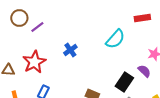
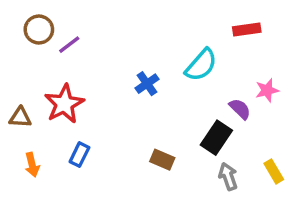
blue cross: (70, 50) -> (147, 84), moved
purple semicircle: (144, 71) -> (240, 109), moved

